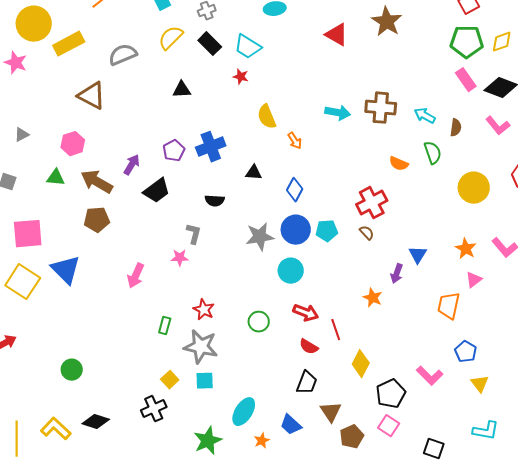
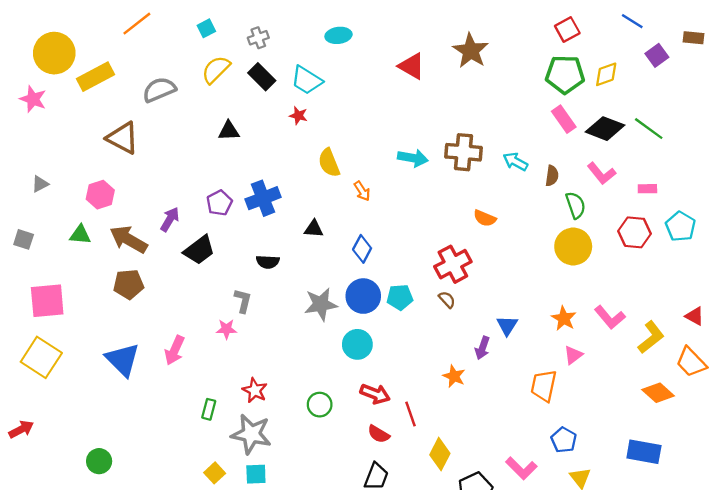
green semicircle: (433, 153) -> (576, 205), moved
blue triangle: (66, 270) -> (123, 360), moved

